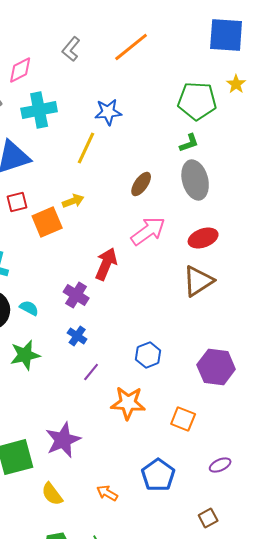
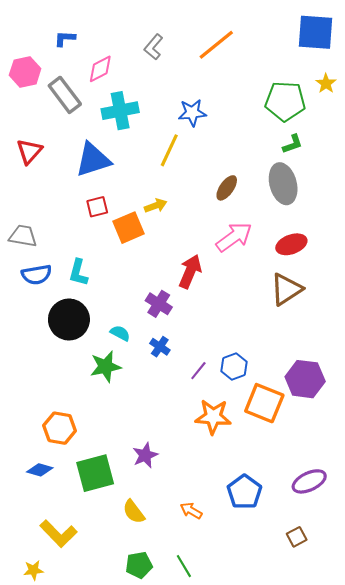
green L-shape: (189, 143) -> (292, 144), moved
cyan semicircle: (29, 308) -> (120, 333), moved
purple line: (91, 372) -> (198, 371), moved
orange square: (183, 419) -> (264, 403), moved, size x1.5
purple star: (63, 440) -> (145, 455), size x0.7
purple ellipse: (220, 465) -> (309, 481), size x1.5

